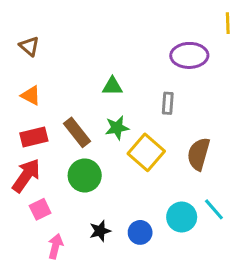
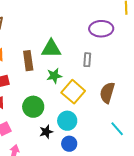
green triangle: (112, 86) -> (51, 49), size x1.5
brown rectangle: (77, 132) -> (28, 61), moved, turned 30
cyan circle: (182, 217) -> (67, 121), moved
black star: (100, 231) -> (46, 132), moved

